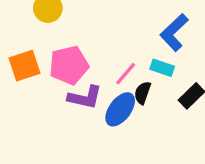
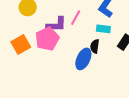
pink line: (126, 74) -> (76, 18), moved
purple L-shape: (85, 97) -> (56, 24), moved

